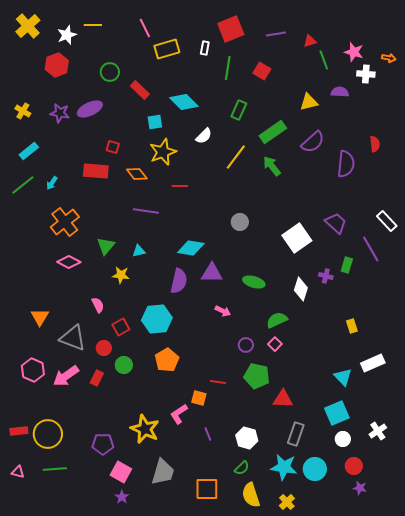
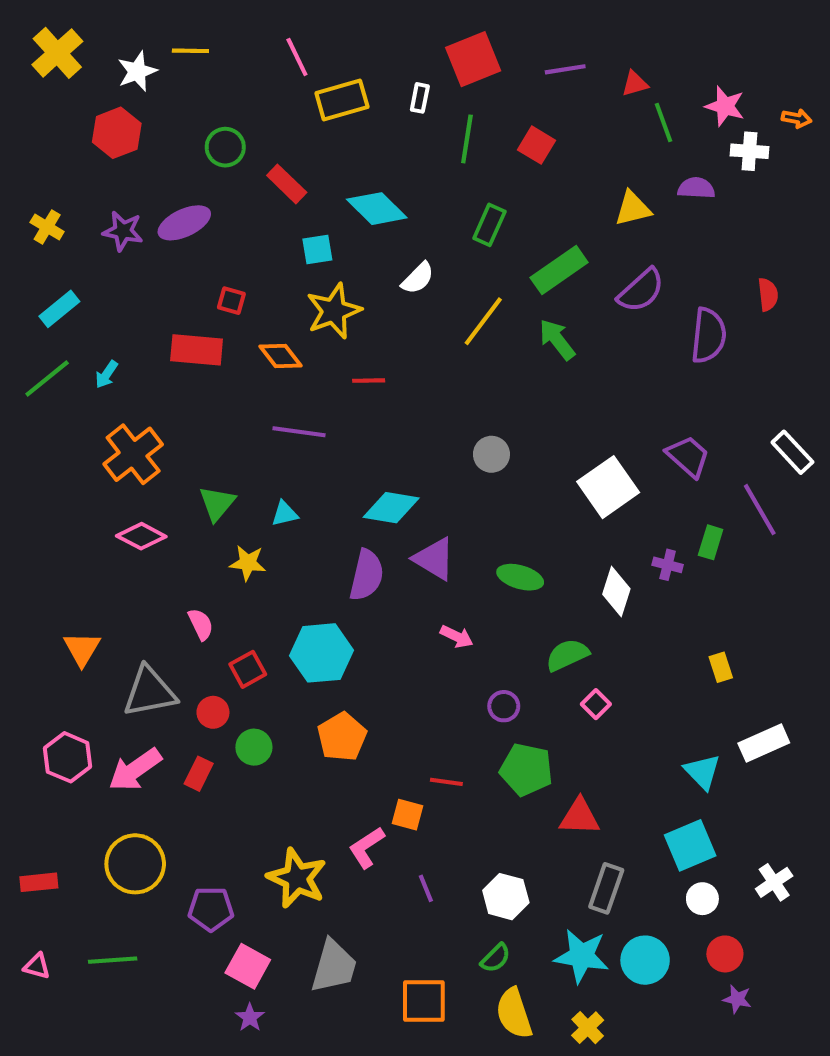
purple triangle: (212, 273) -> (434, 559), turned 30
gray triangle: (73, 338) -> (149, 692), turned -32
pink square: (275, 344) -> (596, 704), moved
yellow circle: (48, 434) -> (135, 864), moved

